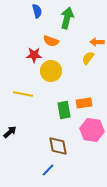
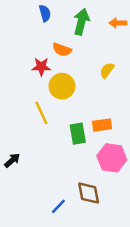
orange arrow: (97, 42) -> (118, 23), moved
yellow line: (23, 94) -> (41, 113), moved, turned 54
brown diamond: (58, 146) -> (89, 193), moved

